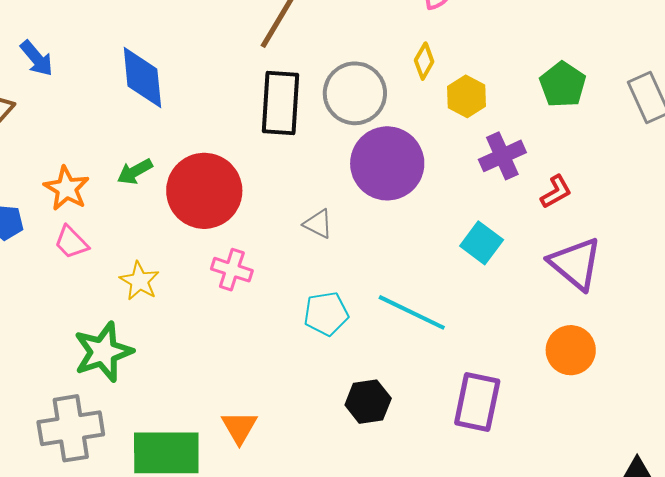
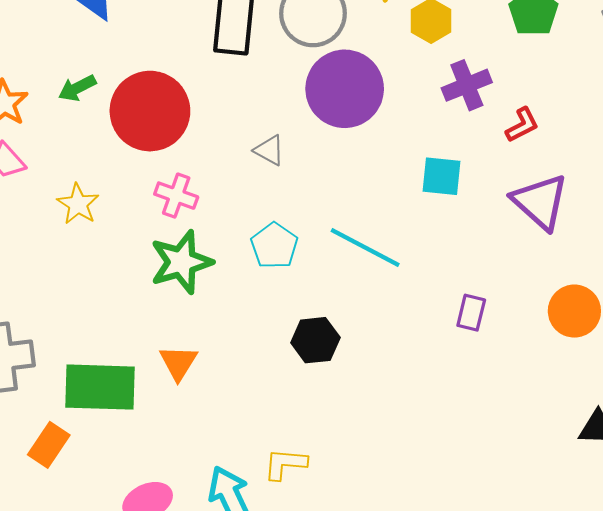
cyan square: (482, 243) -> (442, 176), turned -33
cyan pentagon: (326, 314) -> (274, 246), turned -30
orange circle: (571, 350) -> (574, 311), moved
green star: (103, 352) -> (181, 262), moved
purple rectangle: (477, 402) -> (471, 313), moved, size x0.6

